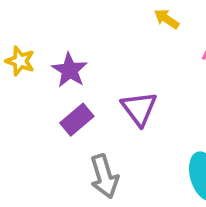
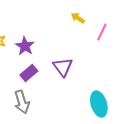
gray arrow: (104, 176) -> (22, 102), moved

